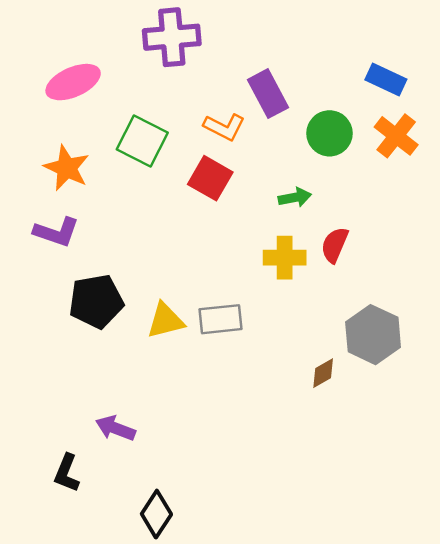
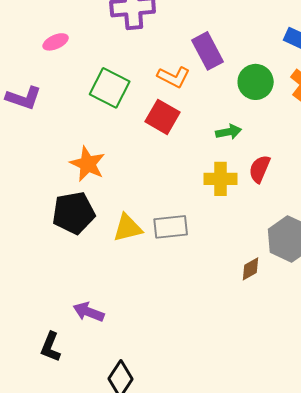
pink ellipse: (73, 82) -> (56, 42), size x0.6
orange star: (67, 168) -> (88, 164), moved
purple L-shape: (56, 232) -> (24, 98), moved

